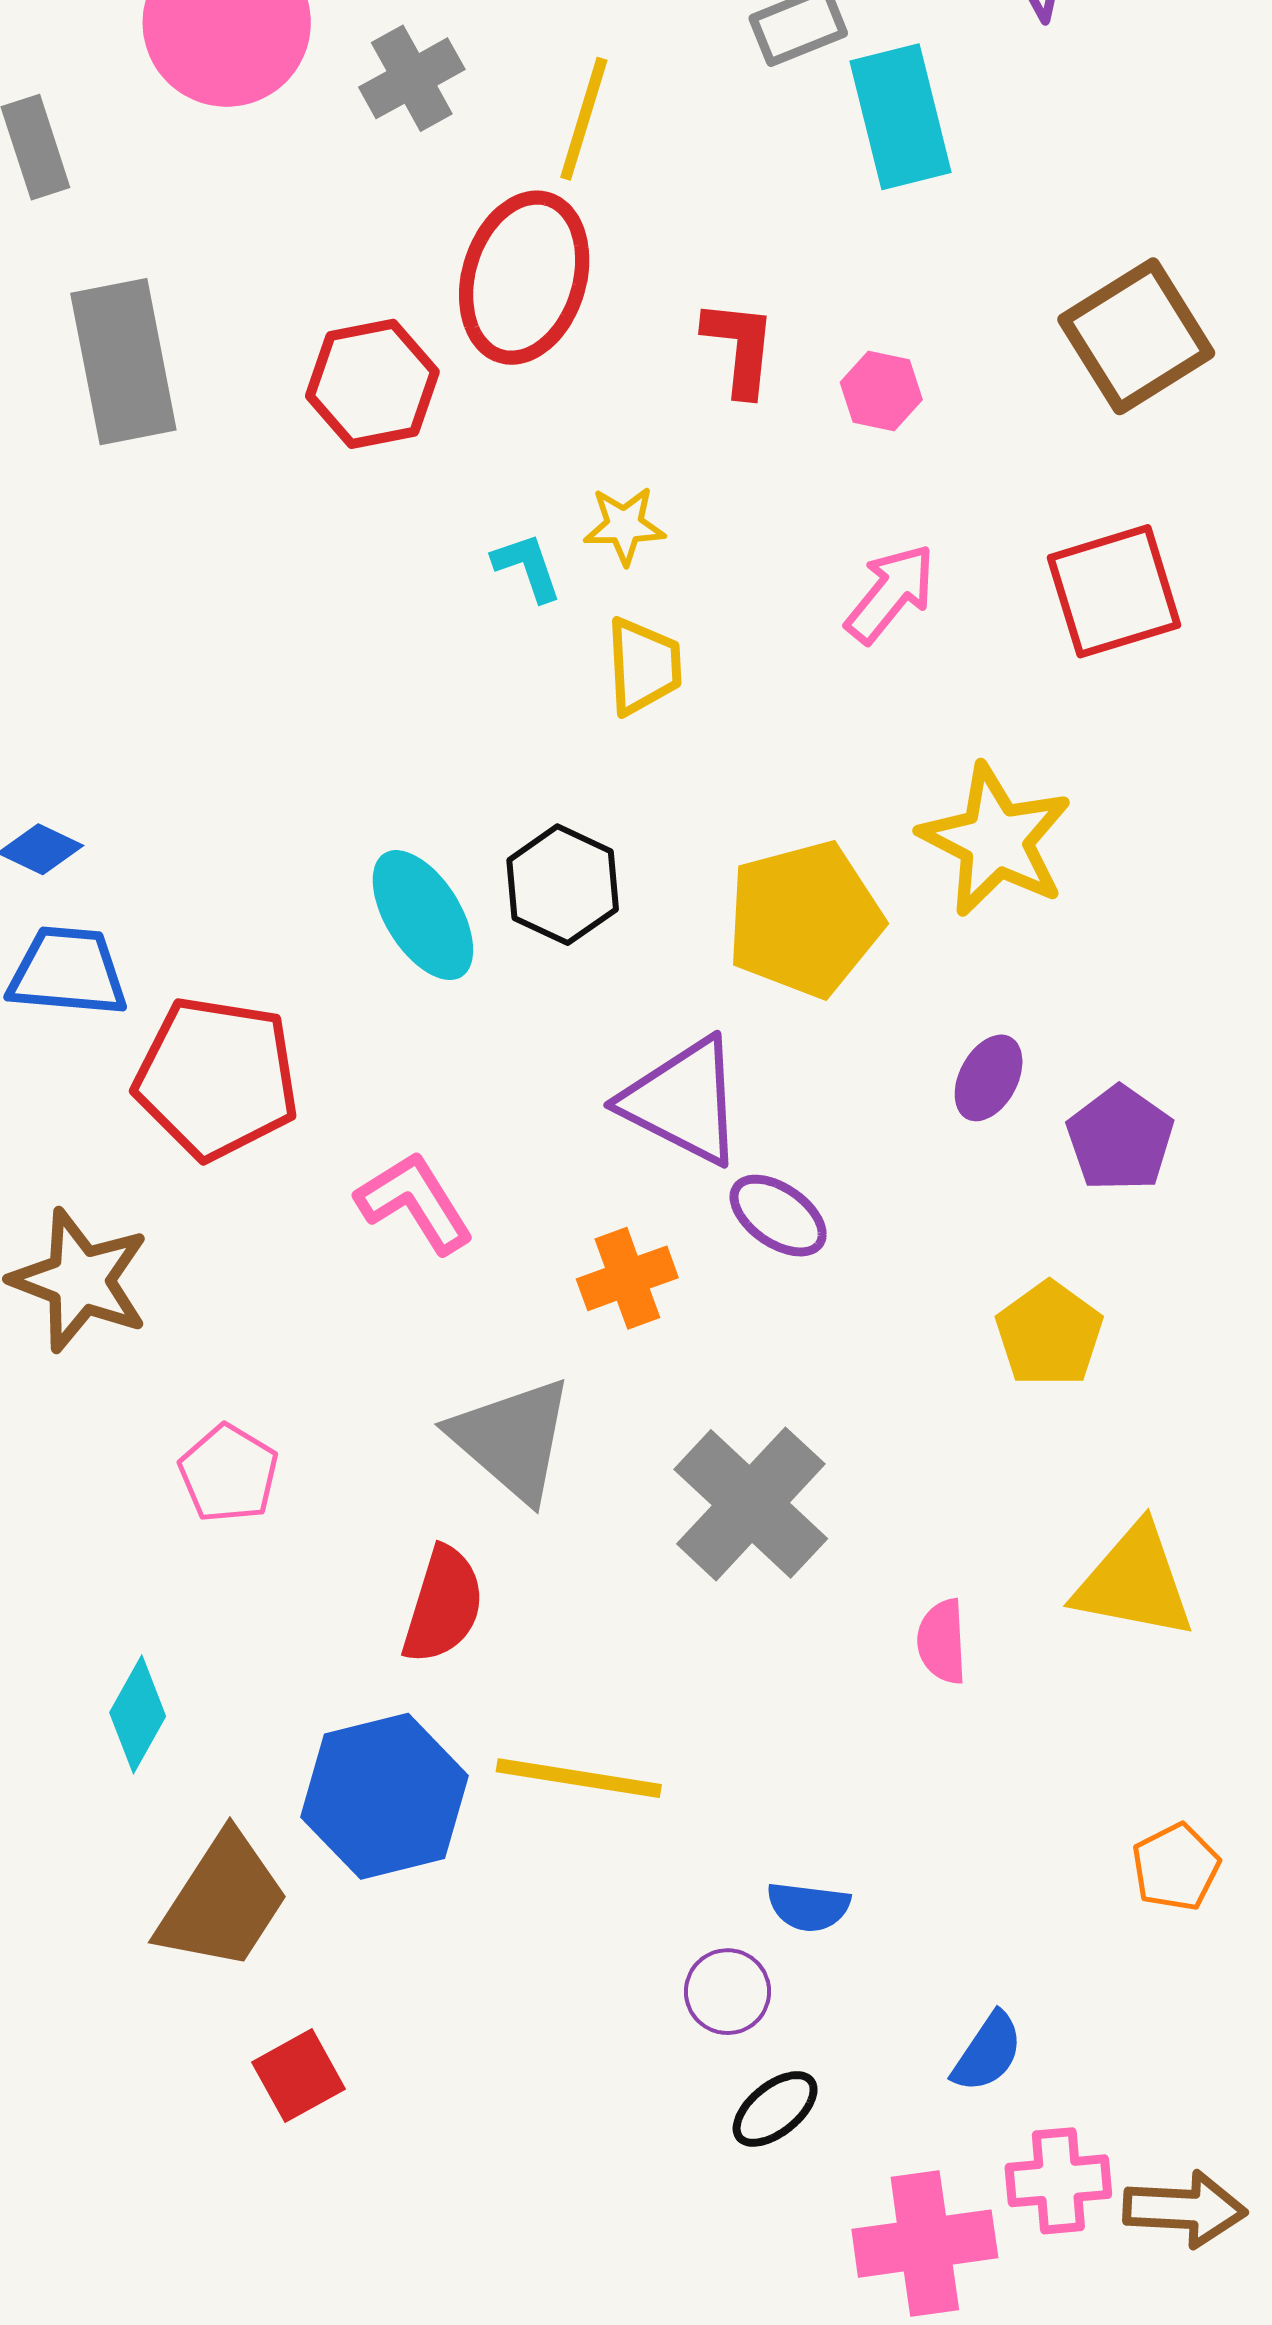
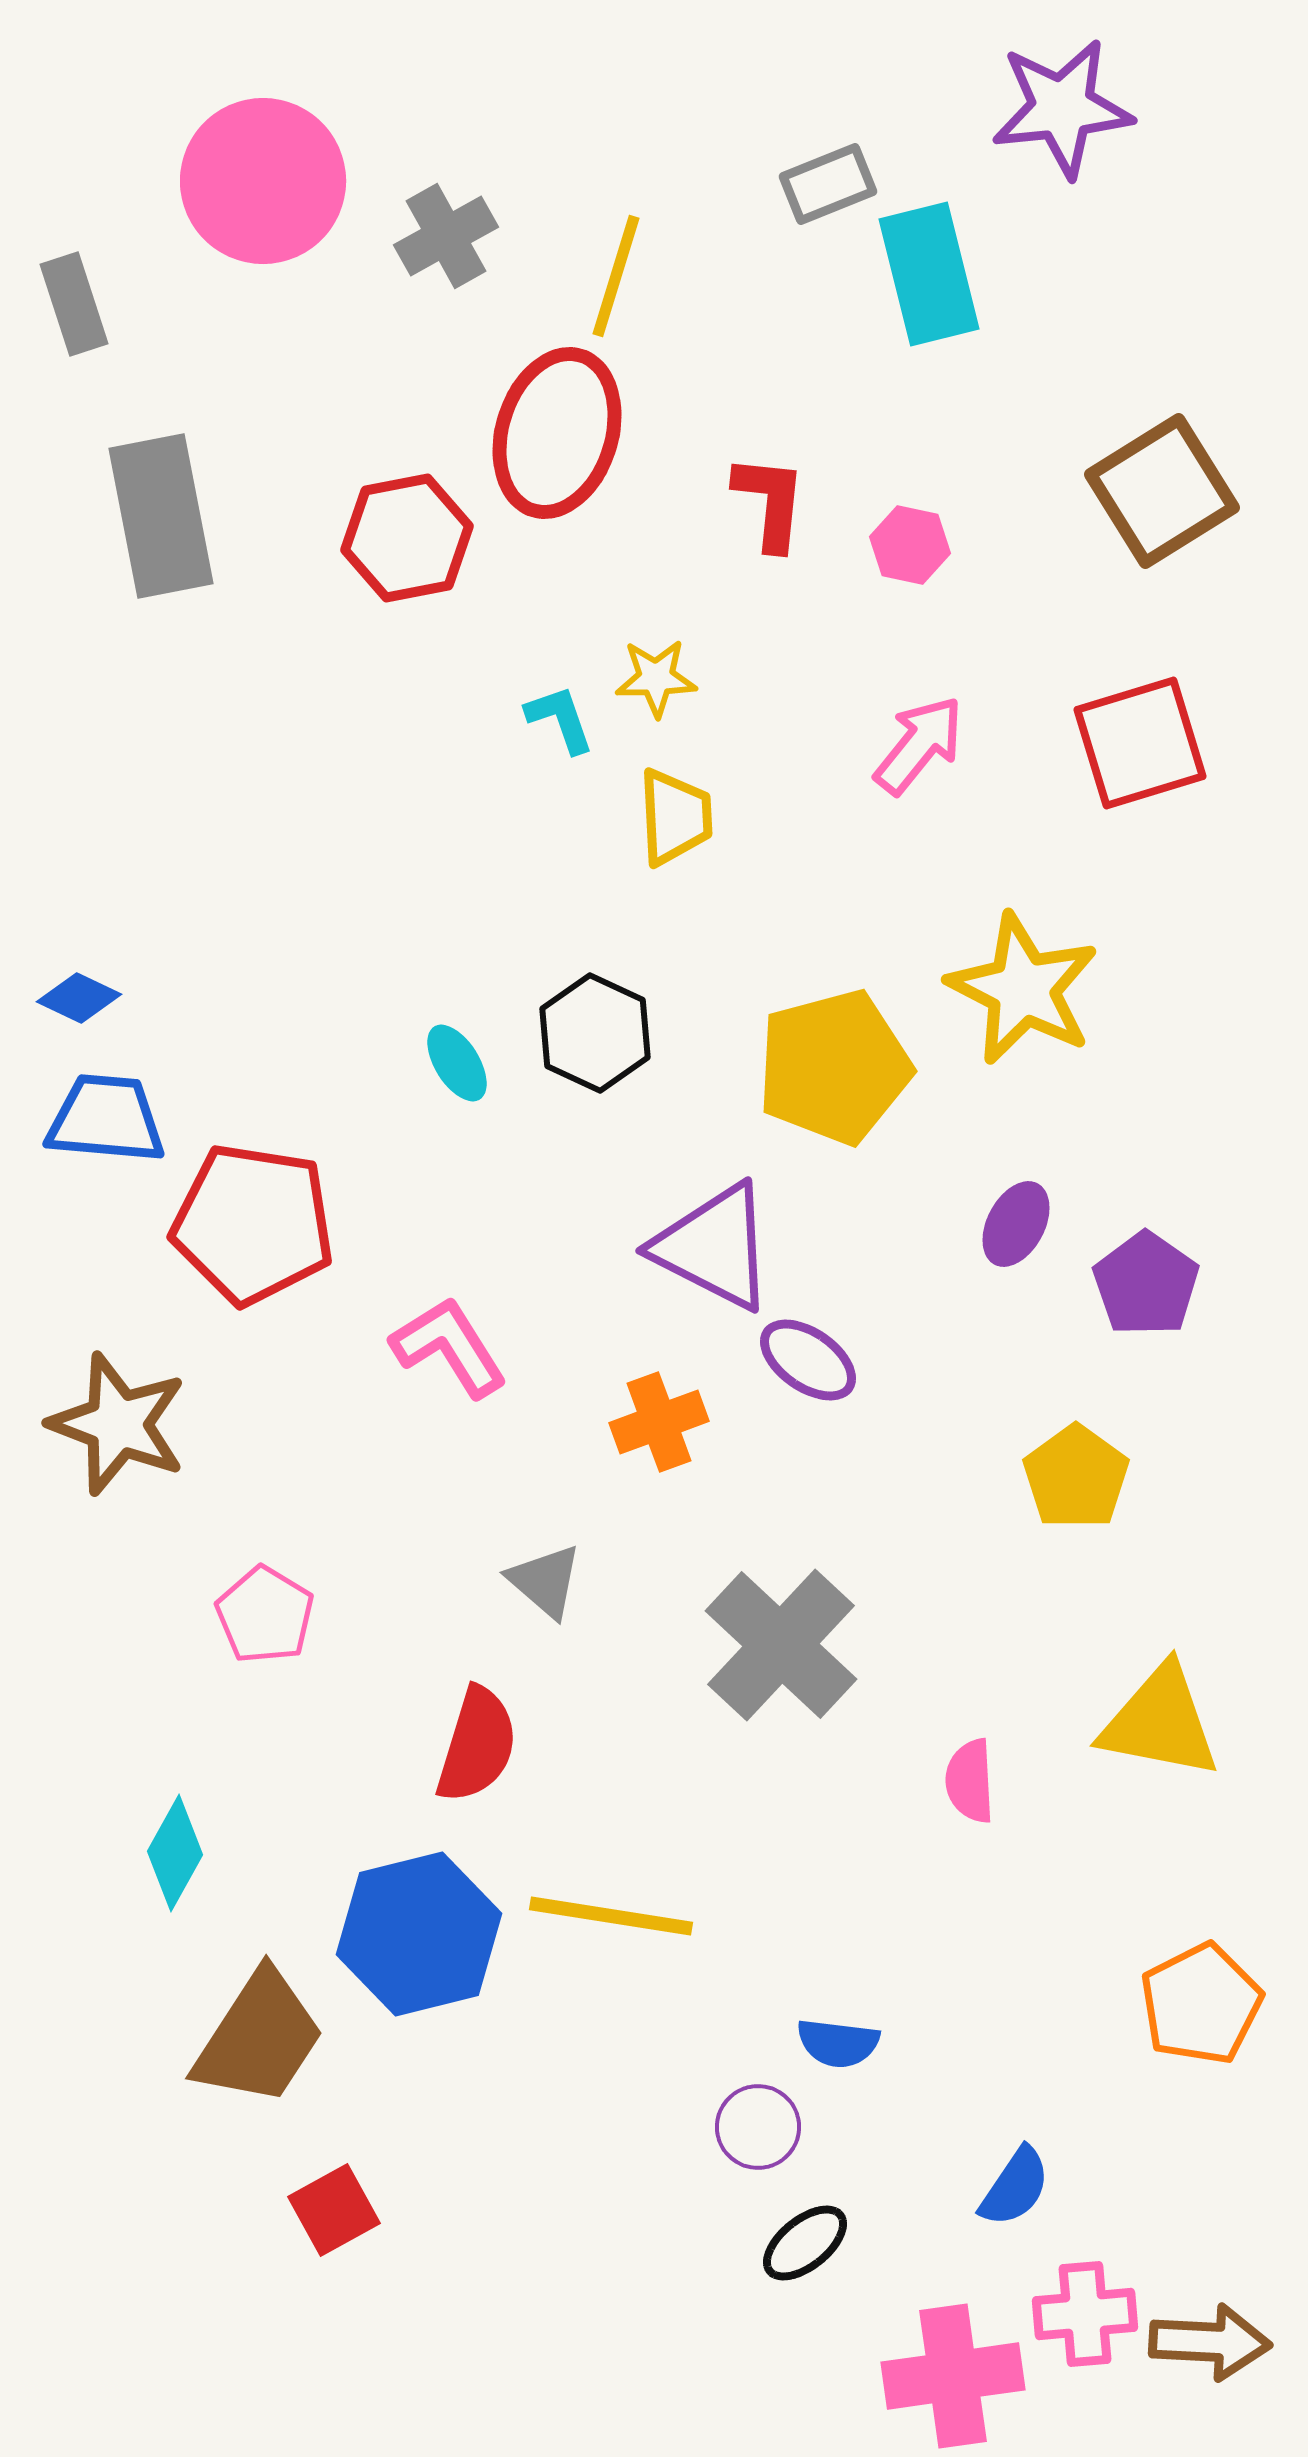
cyan ellipse: (423, 915) -> (457, 1063), size x0.6
gray triangle: (512, 1439) -> (545, 1581), size x0.6
orange pentagon: (1176, 1867) -> (1201, 2004), size x1.4

